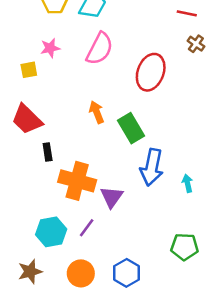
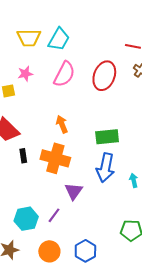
red ellipse: (151, 72) -> (104, 76), moved
green rectangle: (131, 128) -> (107, 137), moved, turned -65
orange cross: (77, 181) -> (55, 158), moved

